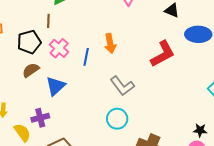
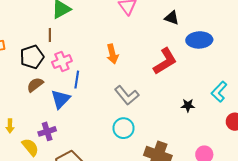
pink cross: (59, 48) -> (62, 62), turned 30
blue line: (86, 57) -> (77, 80), moved
black star: (200, 130) -> (188, 105), moved

